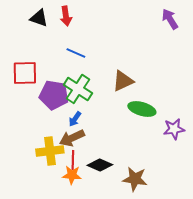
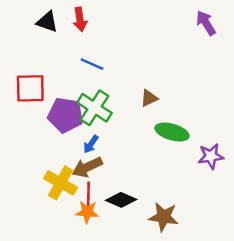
brown triangle: (123, 81) -> (149, 98), size x0.7
yellow cross: (50, 151) -> (61, 183), turned 36

